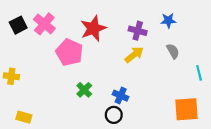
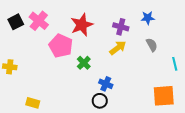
green cross: (84, 90) -> (84, 63), moved
yellow rectangle: (24, 117) -> (33, 103), moved

